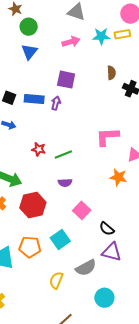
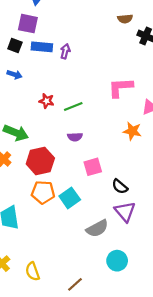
brown semicircle: (111, 73) -> (125, 19), turned 88
purple square: (66, 80) -> (28, 24), moved
pink square: (82, 210) -> (93, 167), turned 30
orange pentagon: (30, 247) -> (43, 192), moved
purple triangle: (112, 252) -> (125, 212), turned 35
yellow semicircle: (56, 280) -> (33, 271), moved, turned -42

